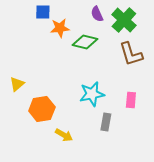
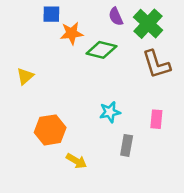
yellow triangle: (17, 84) -> (25, 76), moved
cyan star: (92, 94) -> (110, 112), size x0.7

